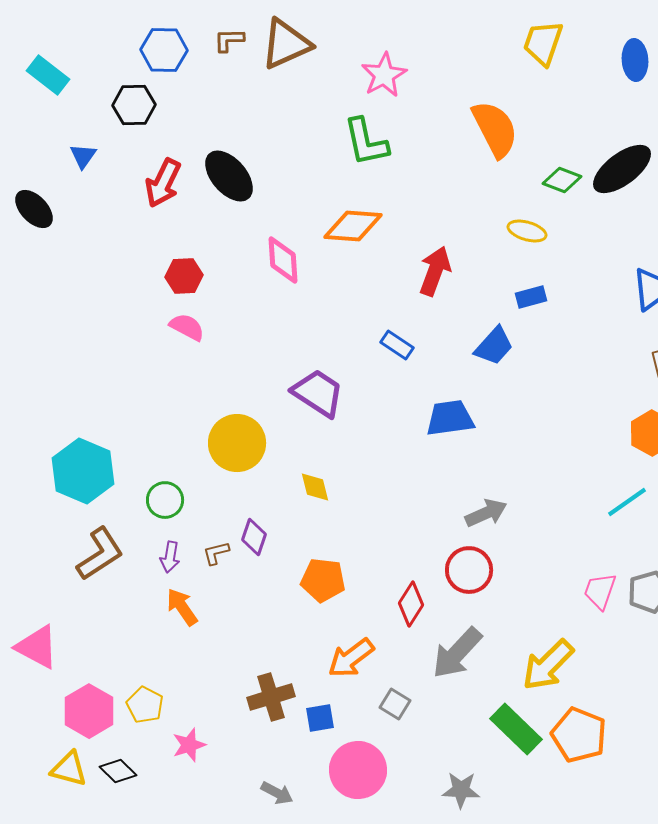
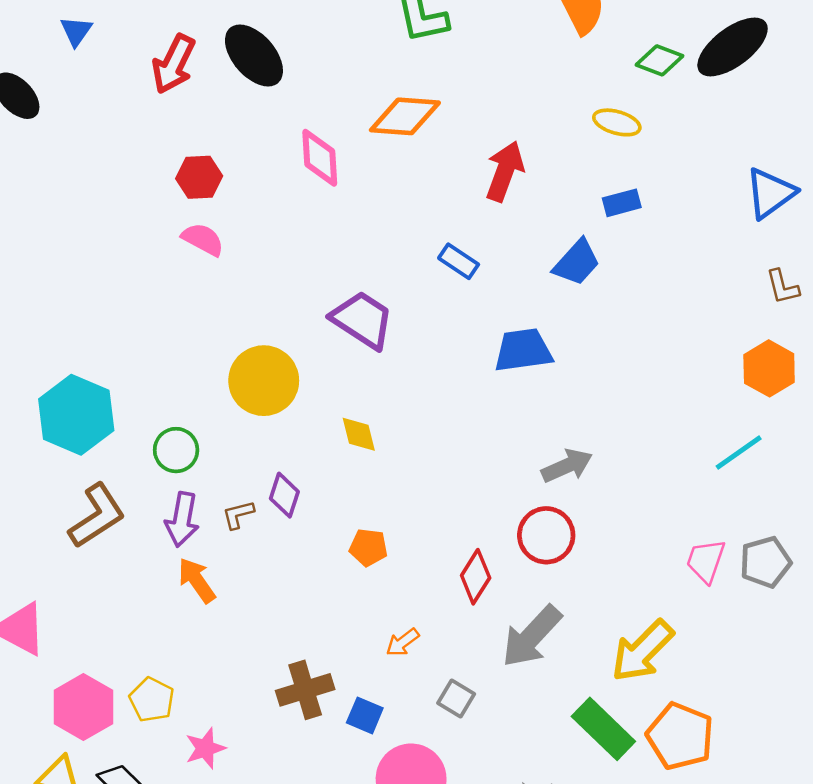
purple arrow: (170, 557) -> (182, 519), size x1.4
orange pentagon: (323, 580) -> (368, 547), size x0.7
orange arrow: (351, 658) -> (403, 642), size x0.6
blue square: (320, 718) -> (365, 715), turned 32

